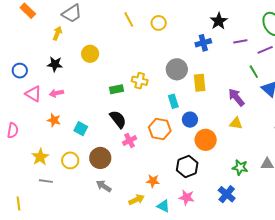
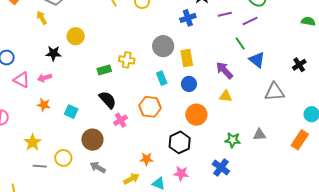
yellow arrow: (57, 33) -> (42, 18), turned -48
black star: (55, 64) -> (53, 53), moved
blue circle: (190, 120) -> (189, 84), moved
yellow circle: (70, 160) -> (63, 158), moved

